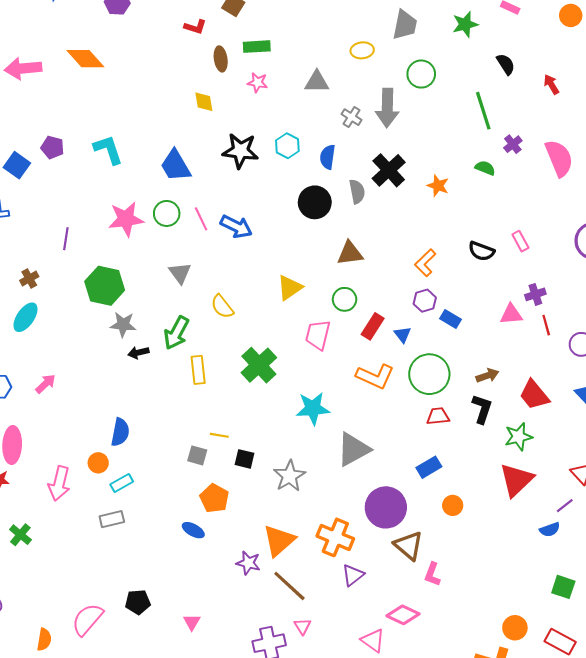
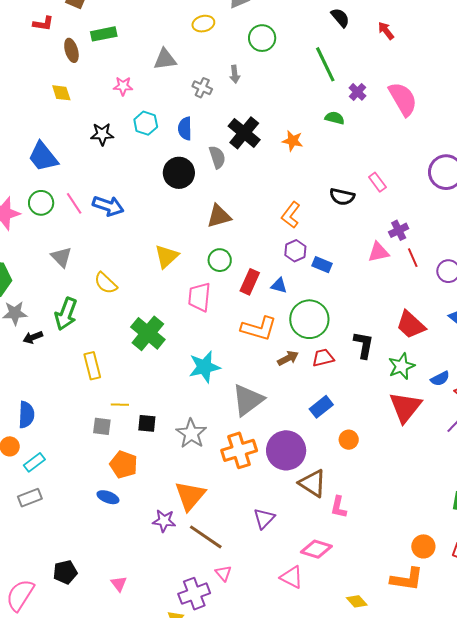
pink star: (258, 83) -> (123, 86), moved
gray arrow: (387, 108) -> (235, 74), size x0.5
black star: (240, 151) -> (102, 134), size x0.7
blue triangle: (402, 335) -> (279, 286), turned -30
yellow rectangle: (198, 370) -> (92, 366), moved
brown arrow: (487, 375) -> (288, 358), moved
blue semicircle: (550, 530) -> (440, 379), moved
orange cross: (335, 537) -> (239, 450), moved, turned -32

